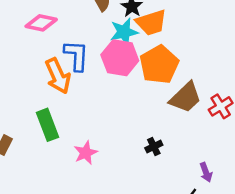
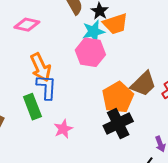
blue L-shape: (76, 55) -> (47, 87), moved
orange pentagon: (159, 65) -> (118, 97), moved
black cross: (154, 146) -> (118, 124), size x2.0

